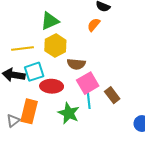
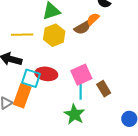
brown semicircle: (76, 64) -> (83, 28), moved, turned -42
cyan square: (34, 72) -> (31, 78), moved, turned 30
green star: (69, 113) -> (74, 114), moved

